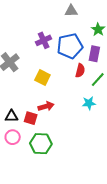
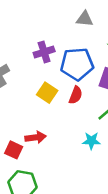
red semicircle: (80, 71) -> (76, 95), moved
yellow square: (42, 77) -> (47, 93), moved

